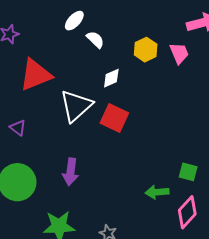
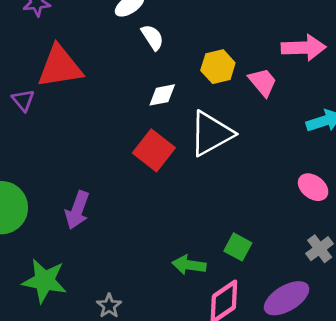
pink trapezoid: (179, 53) -> (263, 82), turned -30
white triangle: (76, 106) -> (211, 134), moved
purple triangle: (18, 128) -> (23, 100), moved

